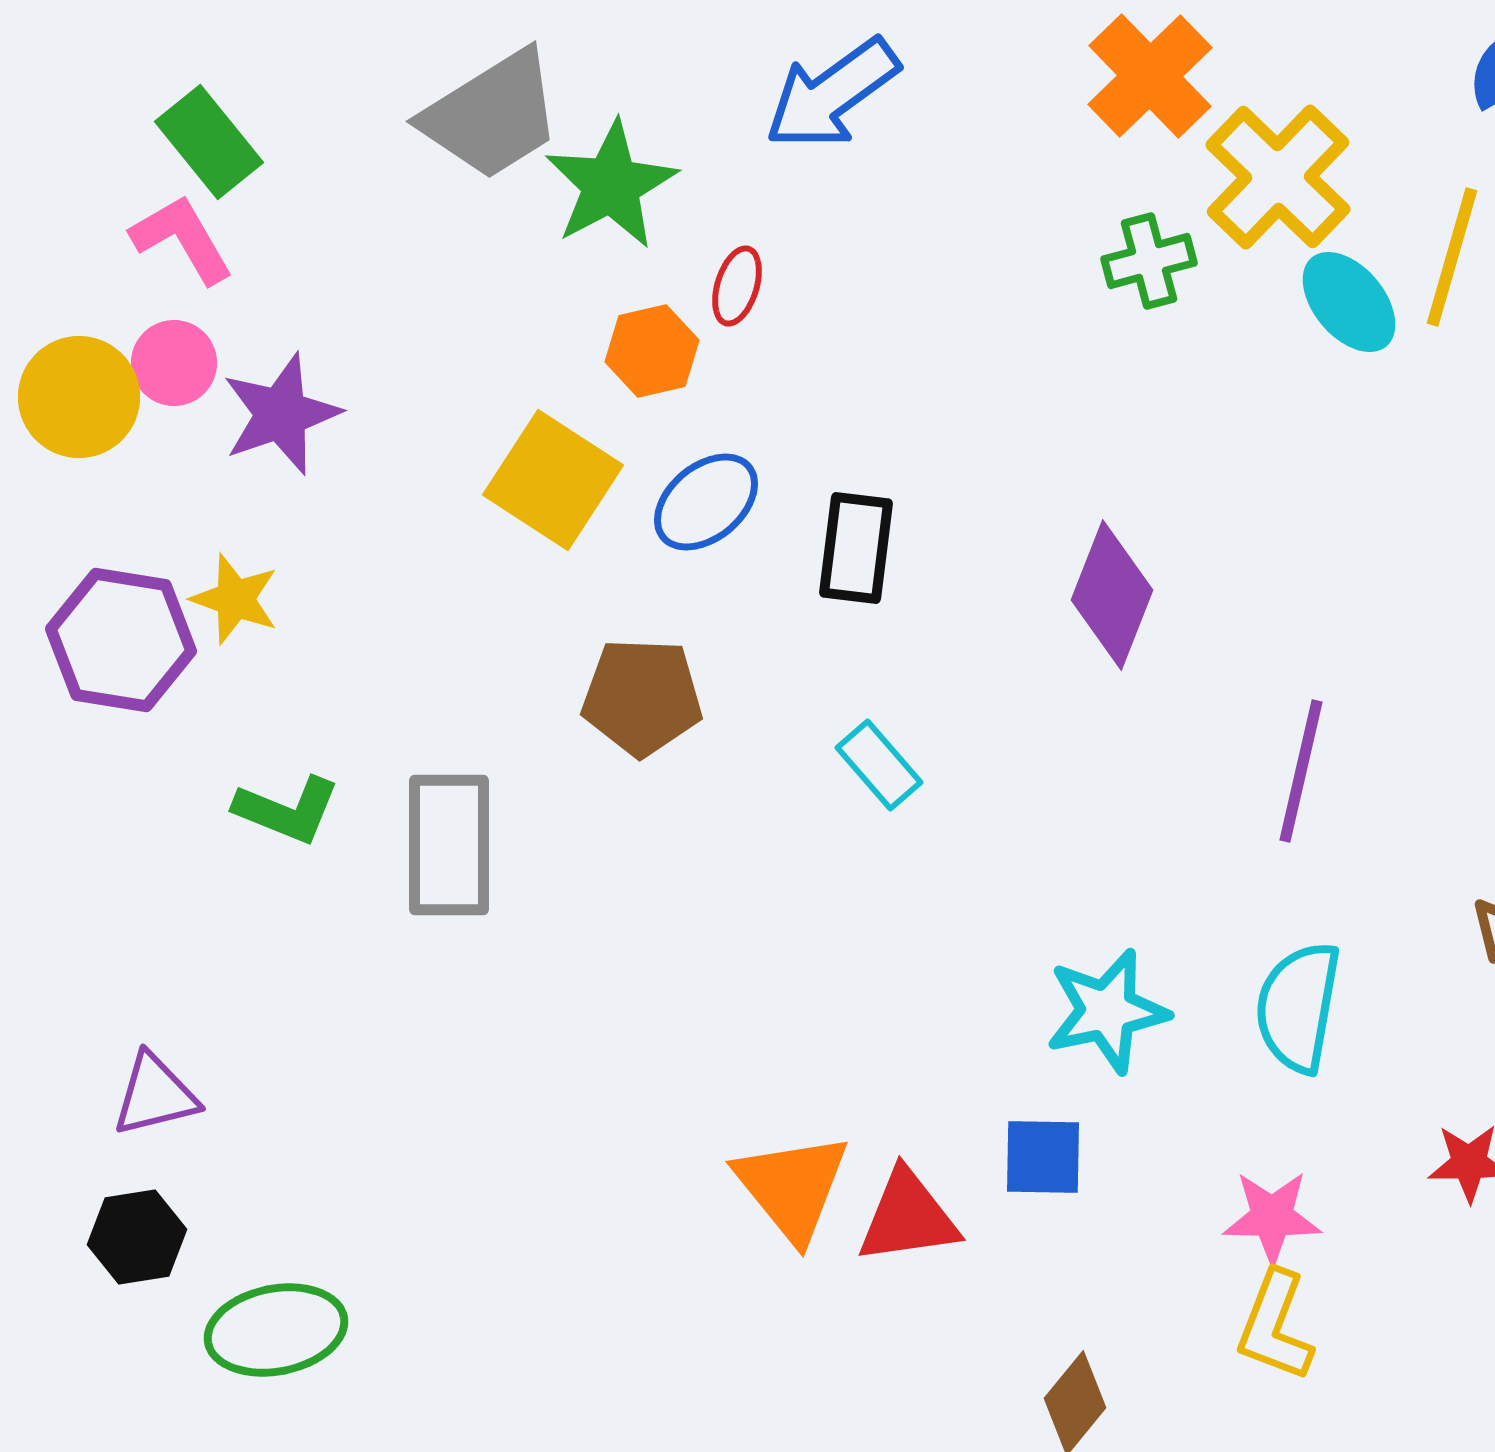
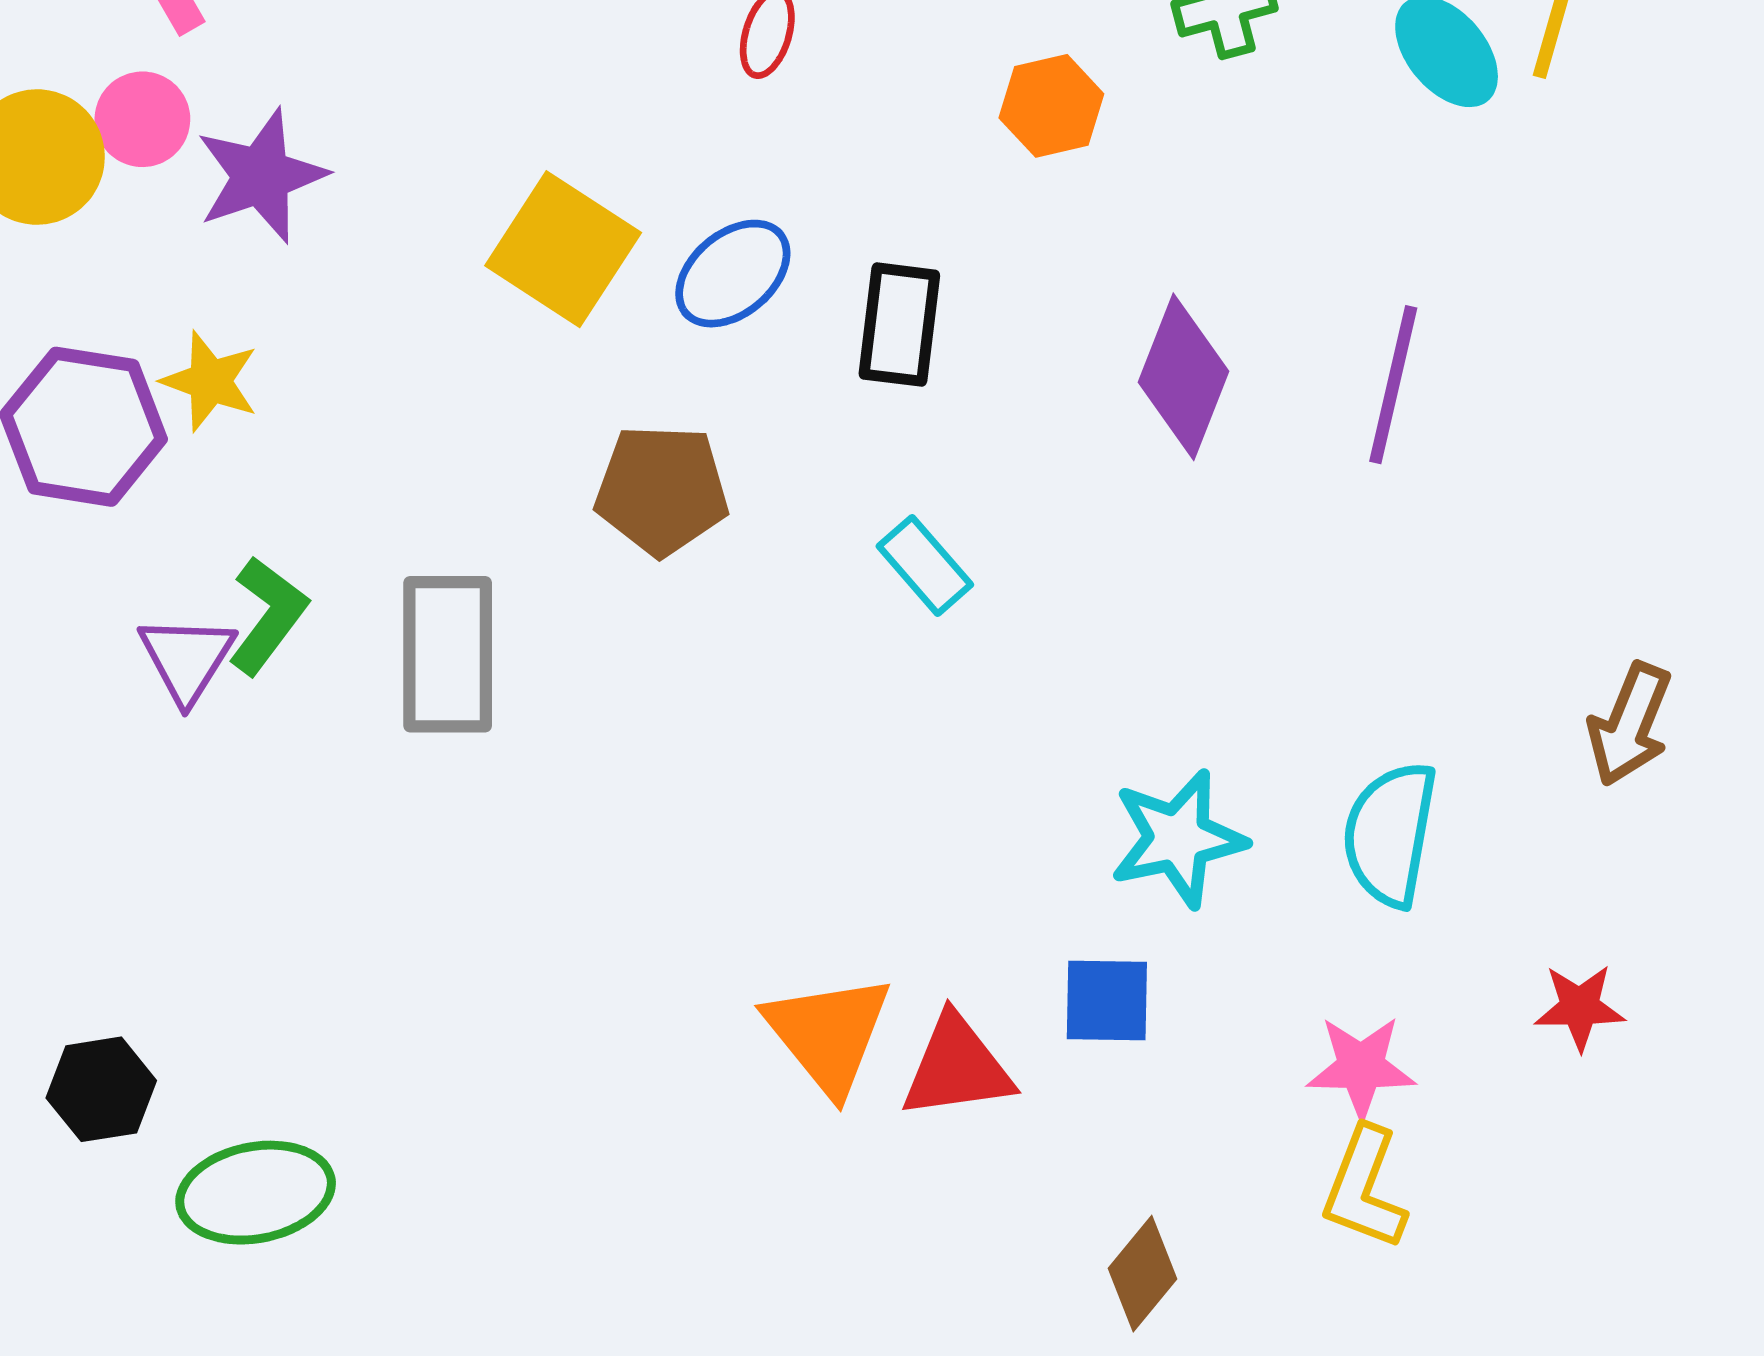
orange hexagon: (652, 351) -> (1051, 106), moved
purple line: (1301, 771) -> (1393, 385), moved
green L-shape: (287, 810) -> (268, 615), turned -75
purple triangle: (155, 1095) -> (187, 659), moved, turned -44

